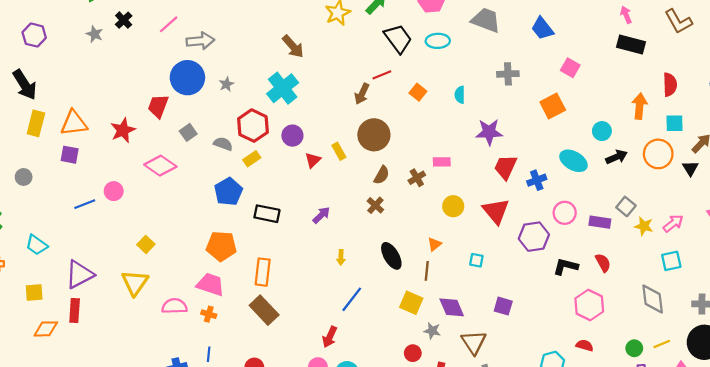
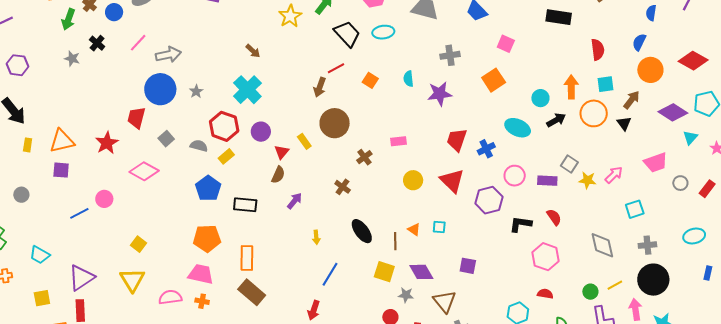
brown arrow: (293, 46) -> (253, 51), size x0.7
orange arrow: (640, 106) -> (571, 87), moved
yellow rectangle: (36, 123) -> (28, 145), size x0.6
purple star: (489, 132) -> (440, 94), moved
brown semicircle: (382, 175) -> (278, 175), moved
brown cross: (417, 178) -> (364, 157), moved
orange triangle: (435, 244) -> (414, 229), moved, turned -40
cyan square: (671, 261) -> (635, 209), moved

